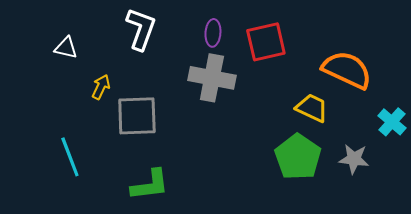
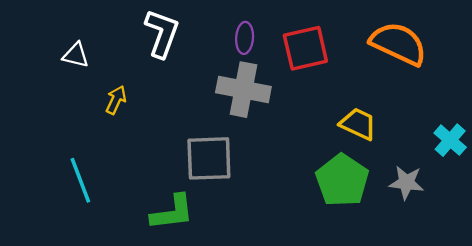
orange semicircle: (347, 70) -> (398, 44), moved
gray square: (137, 116) -> (209, 158), moved

